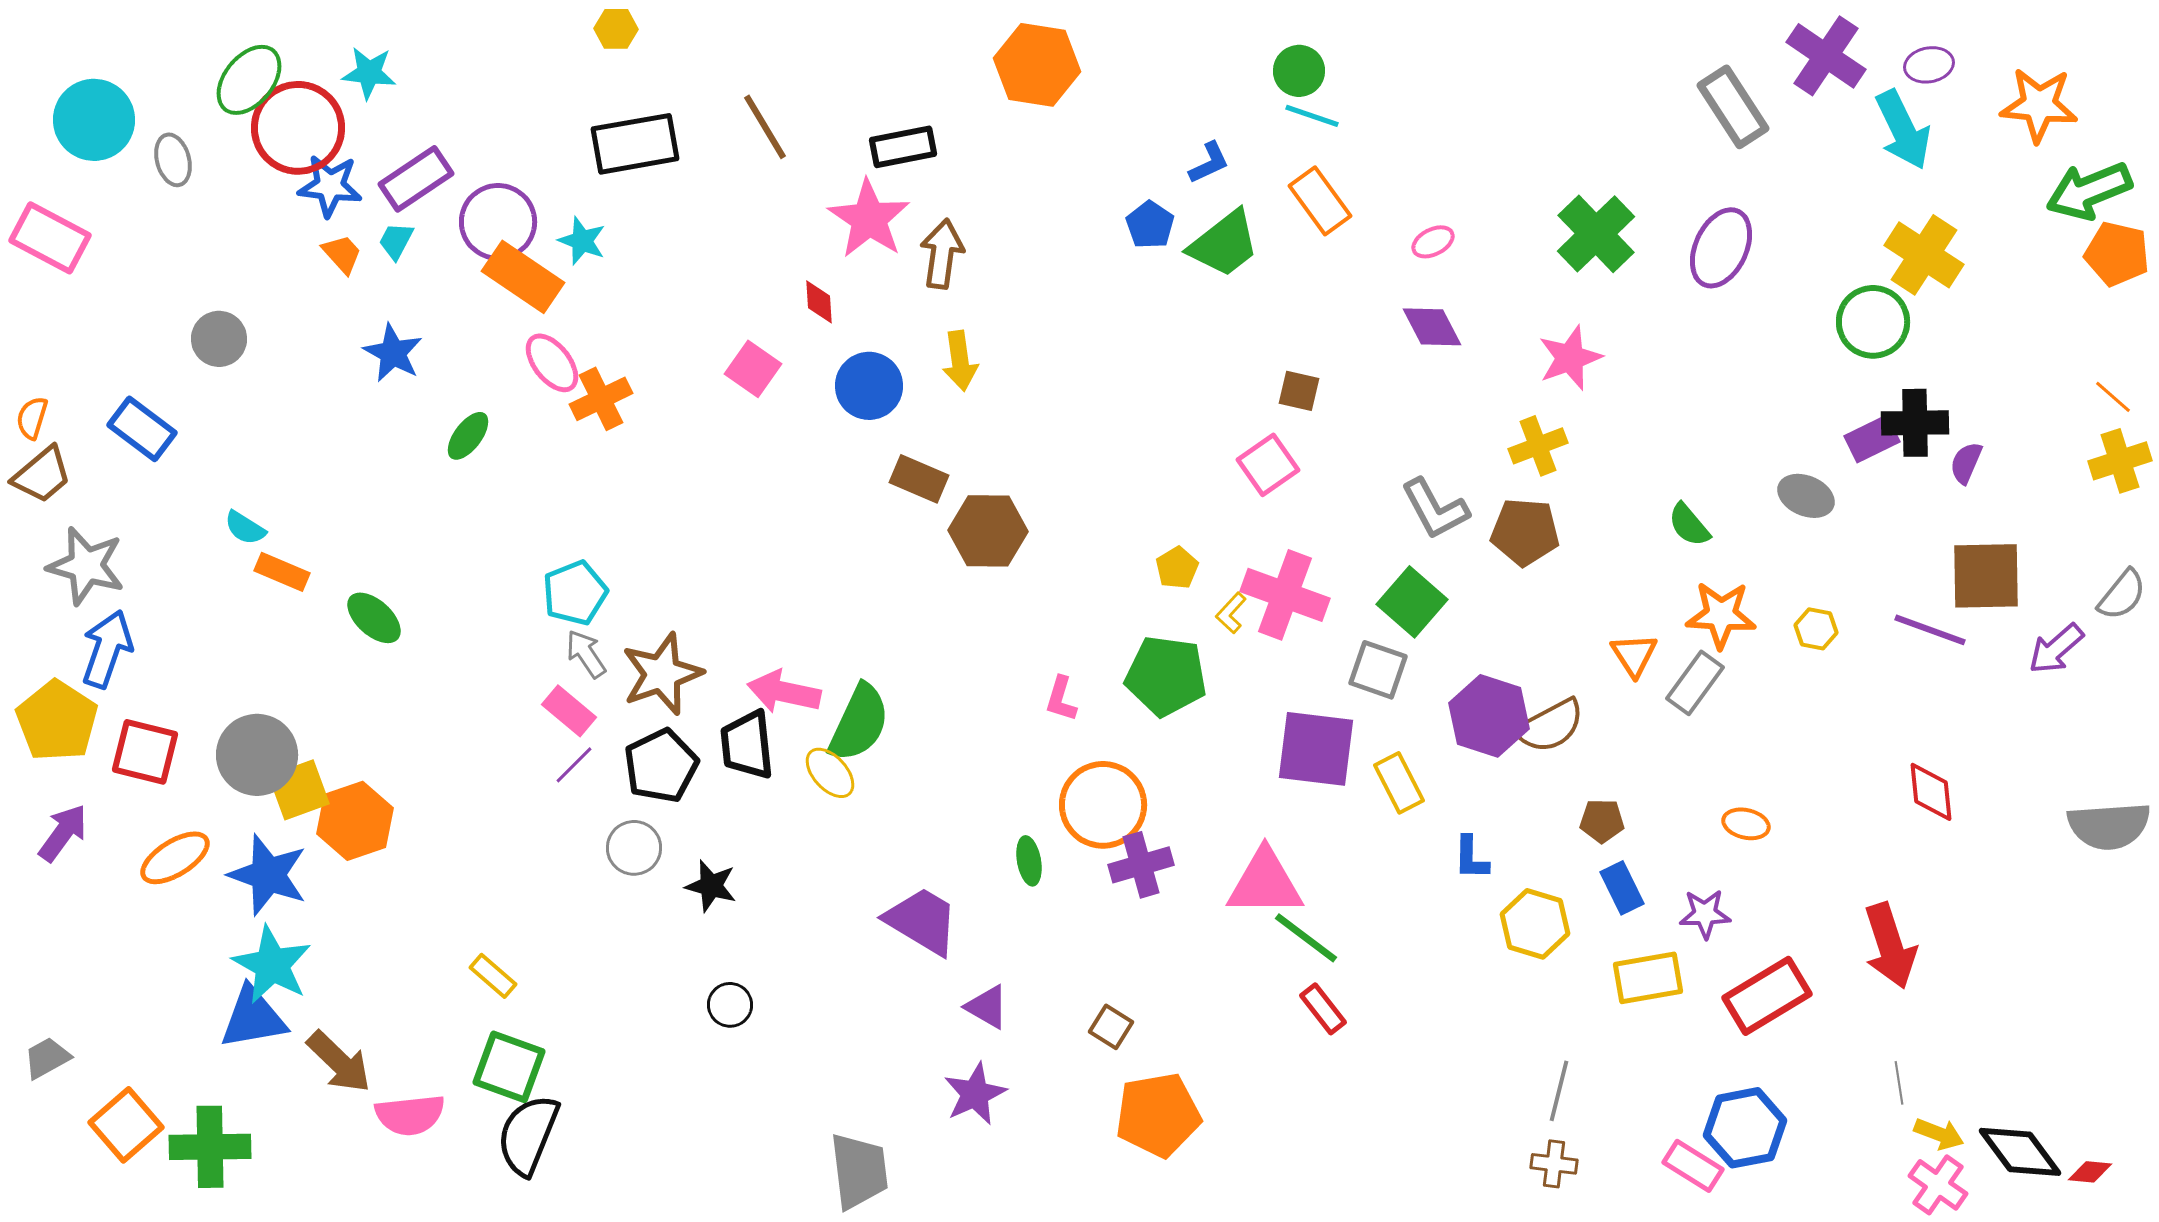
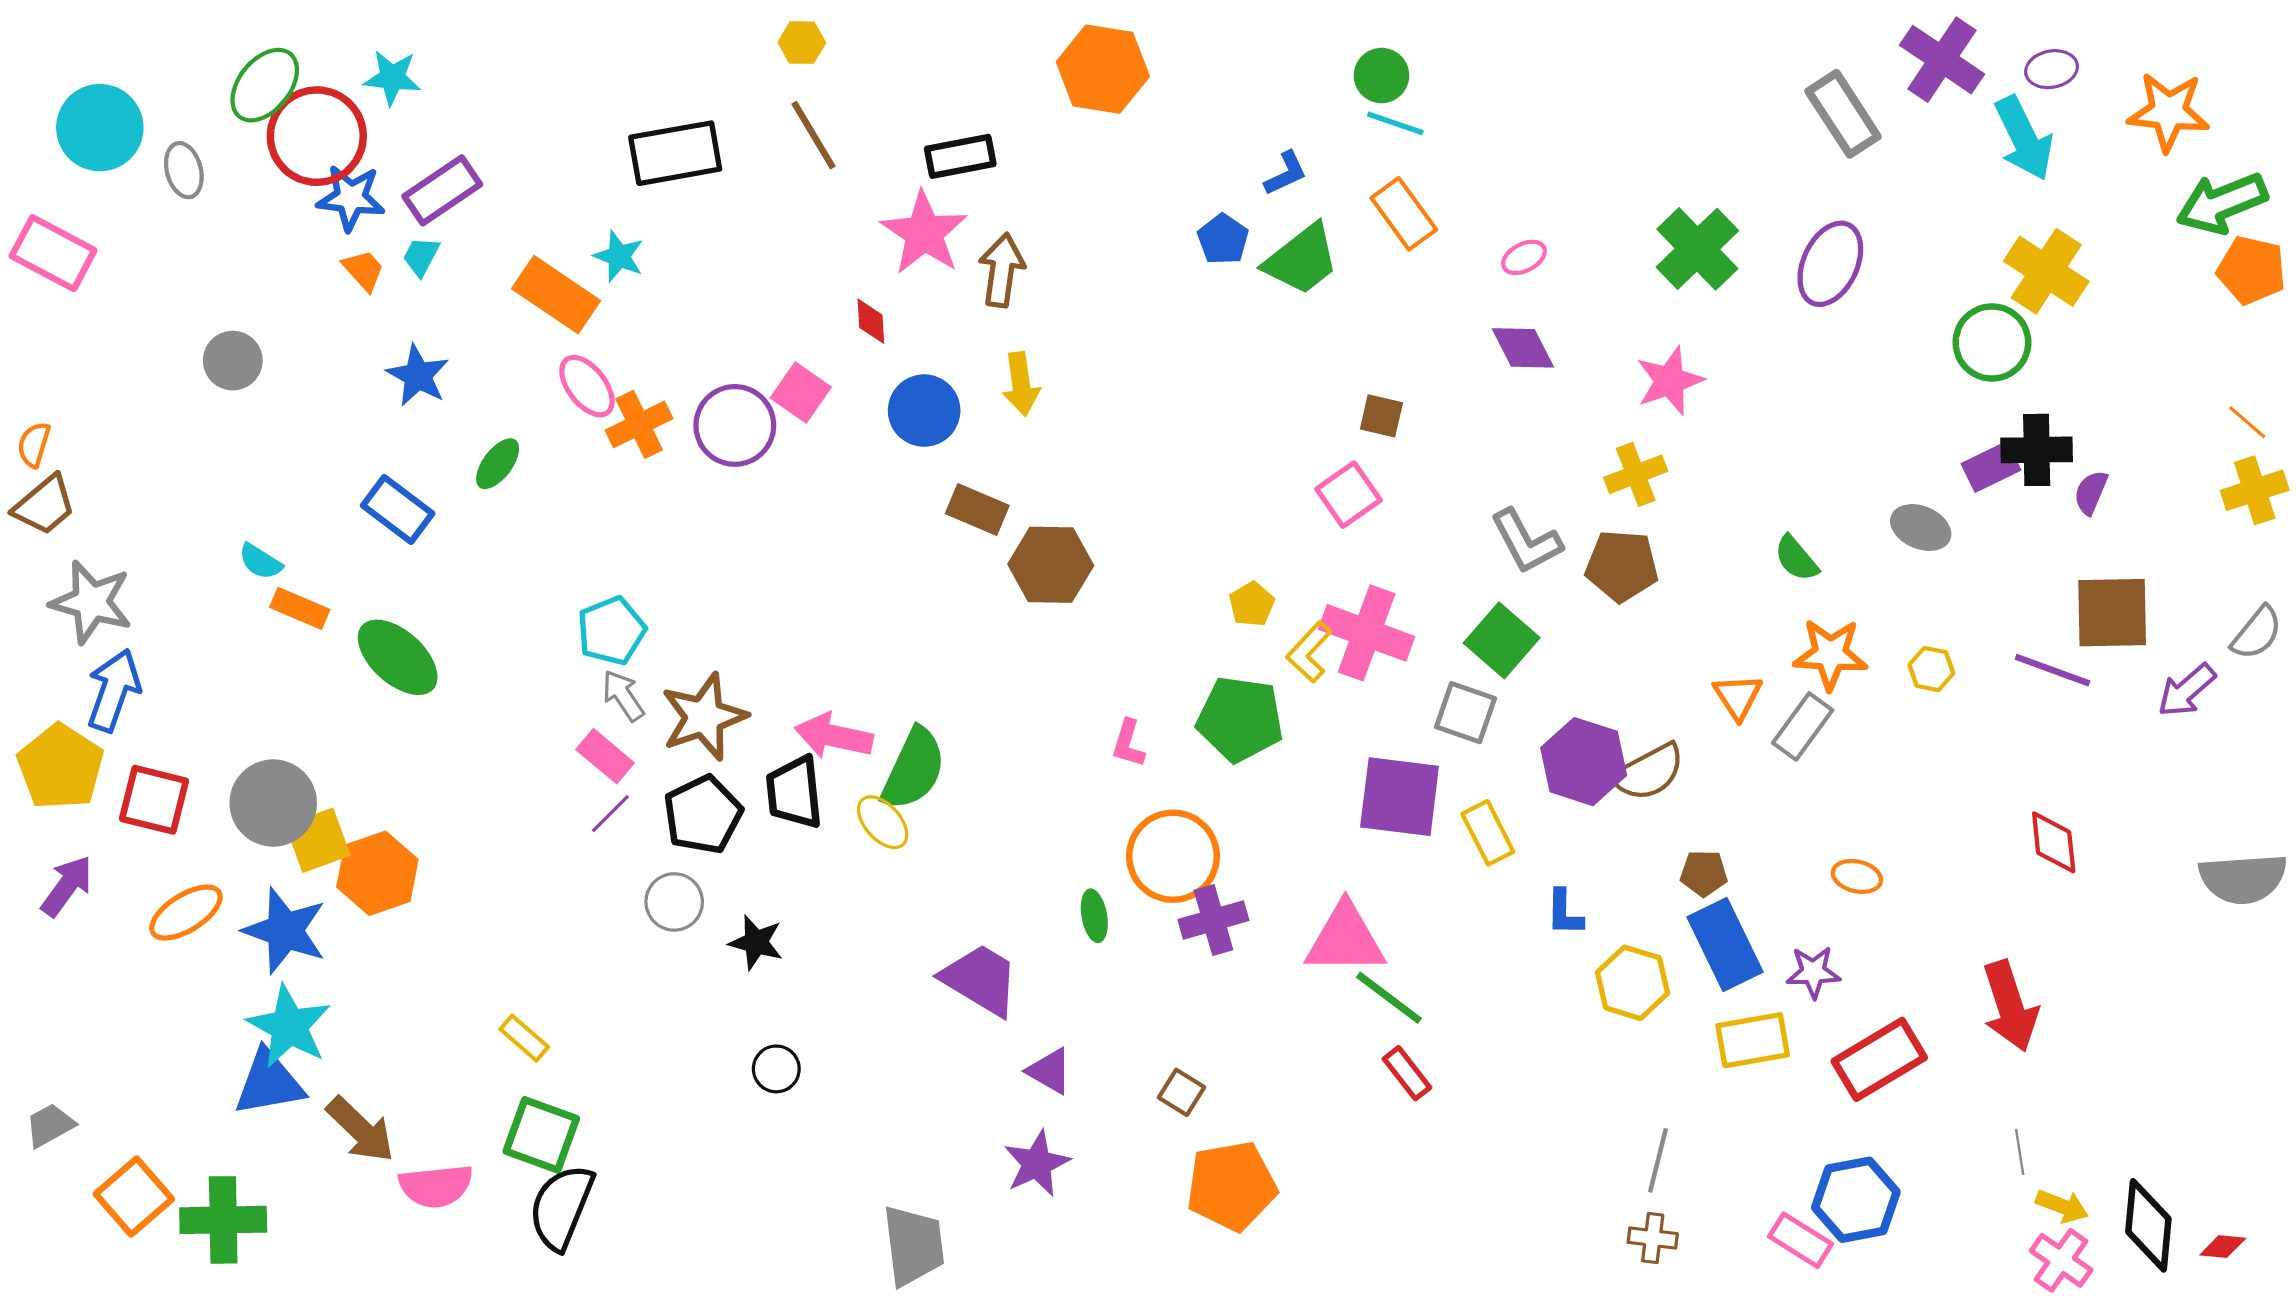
yellow hexagon: (616, 29) -> (802, 43), moved
purple circle: (498, 222) -> (735, 425), moved
blue rectangle: (142, 429) -> (398, 509), moved
yellow L-shape: (1231, 613) -> (1309, 652), size x1.4
green ellipse: (374, 618) -> (398, 657), size x1.4
blue rectangle: (1622, 888) -> (1725, 944), size x1.6
black diamond: (2020, 1152) -> (2148, 1225), turned 42

